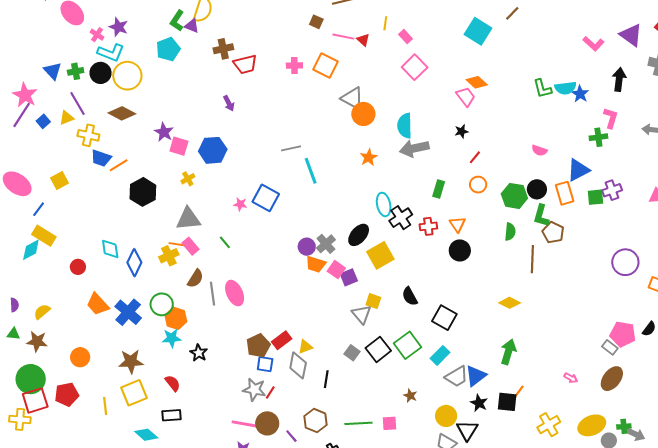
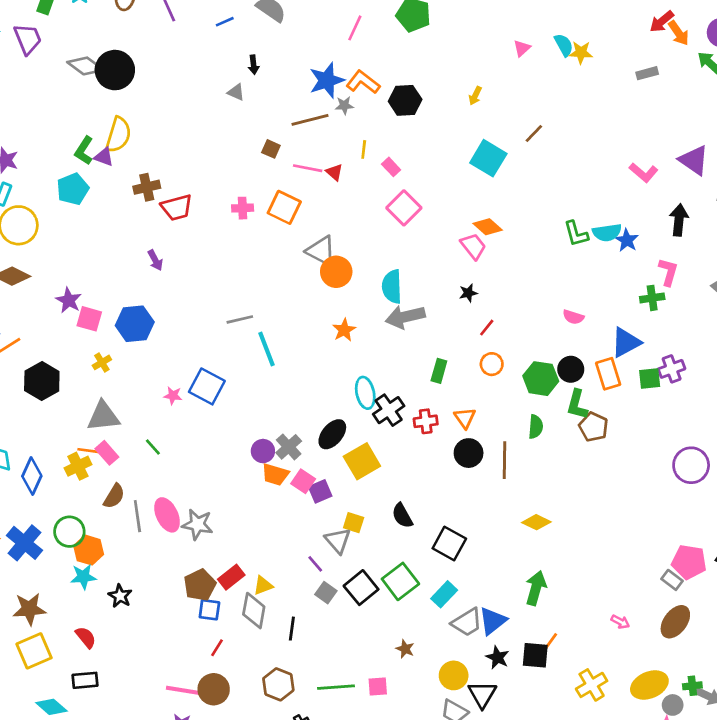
brown line: (532, 259) -> (504, 460), moved
gray star: (254, 390) -> (197, 524), moved
purple line: (291, 436) -> (315, 564), moved

